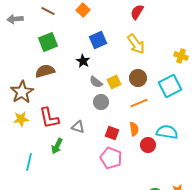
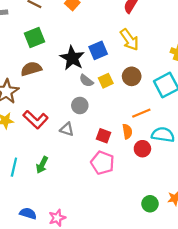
blue square: (98, 40) -> (98, 50), moved
black star: (83, 61) -> (72, 58), size x1.6
gray circle: (101, 102) -> (80, 106), moved
orange line: (139, 103) -> (141, 113), moved
red L-shape: (49, 118) -> (36, 120), turned -35
green arrow: (57, 146) -> (42, 165), moved

